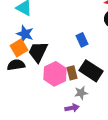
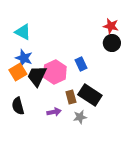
black semicircle: (16, 65) -> (18, 106), moved, turned -96
pink hexagon: (55, 74) -> (55, 72), moved
purple arrow: (72, 108) -> (54, 112), moved

